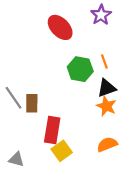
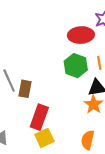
red ellipse: (60, 27) -> (81, 35), moved, turned -60
orange semicircle: (107, 144) -> (88, 140), turned -66

